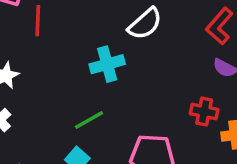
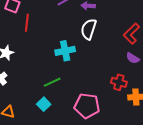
white semicircle: (145, 24) -> (89, 29), turned 145

